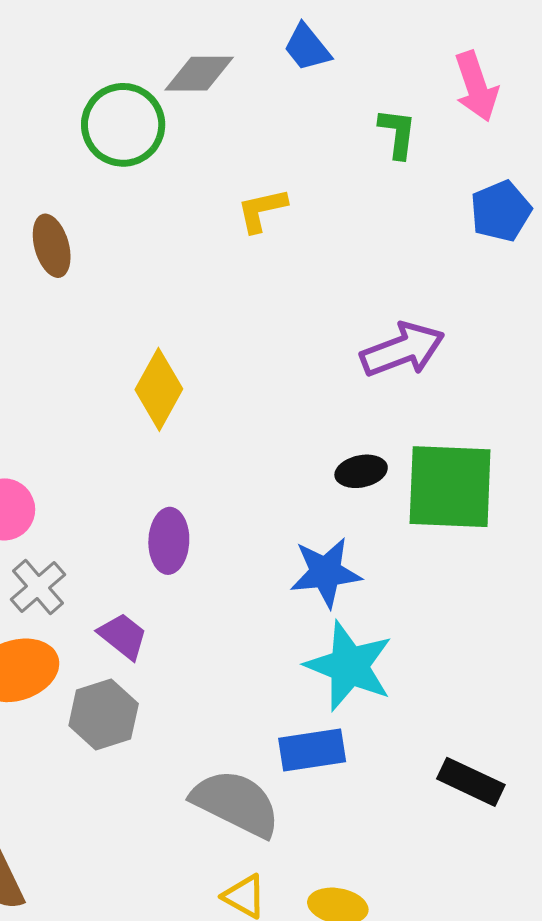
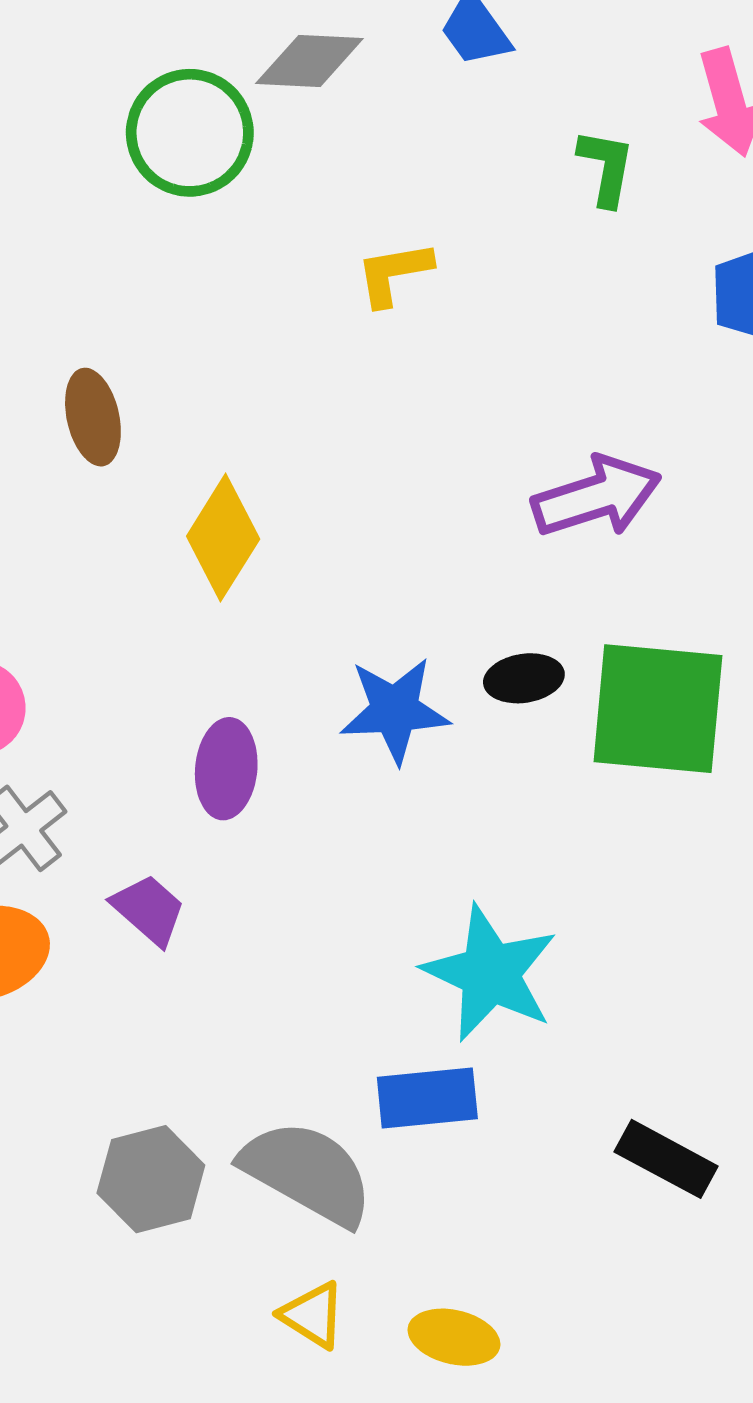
brown ellipse: (52, 246) -> (93, 417), moved
blue star: (326, 572) -> (395, 710), moved
gray hexagon: (104, 715) -> (151, 1179), moved

